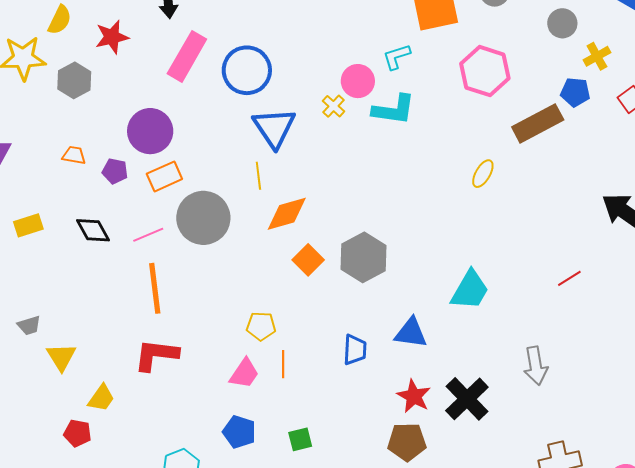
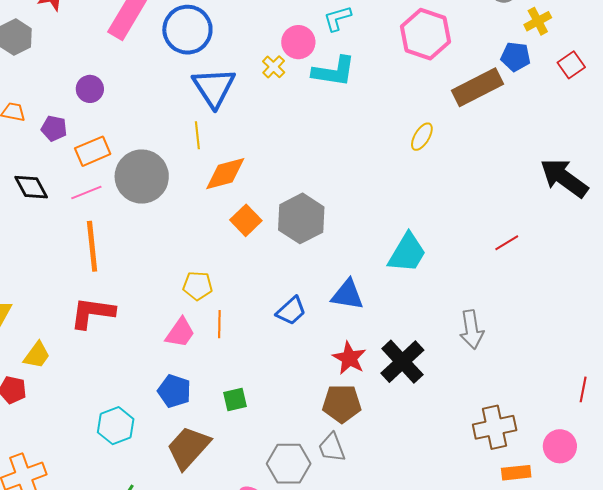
purple circle: (150, 131) -> (90, 89), size x0.6
orange rectangle: (164, 176) -> (93, 151), moved
blue trapezoid: (355, 350) -> (291, 311), turned 44

